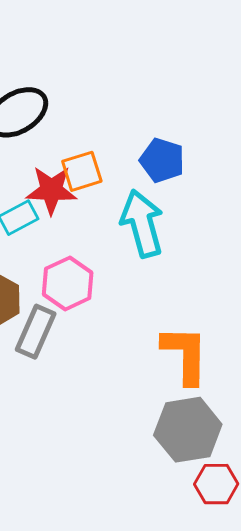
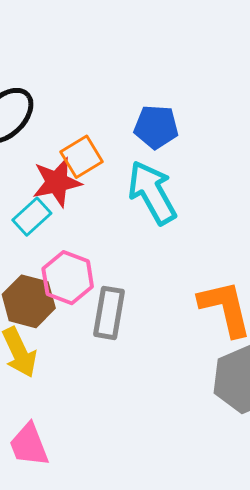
pink hexagon: (68, 283) -> (68, 278), moved
gray rectangle: (36, 332) -> (109, 313), moved

